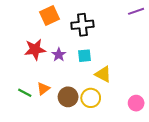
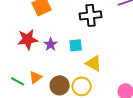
black cross: (82, 25) -> (91, 15), moved

